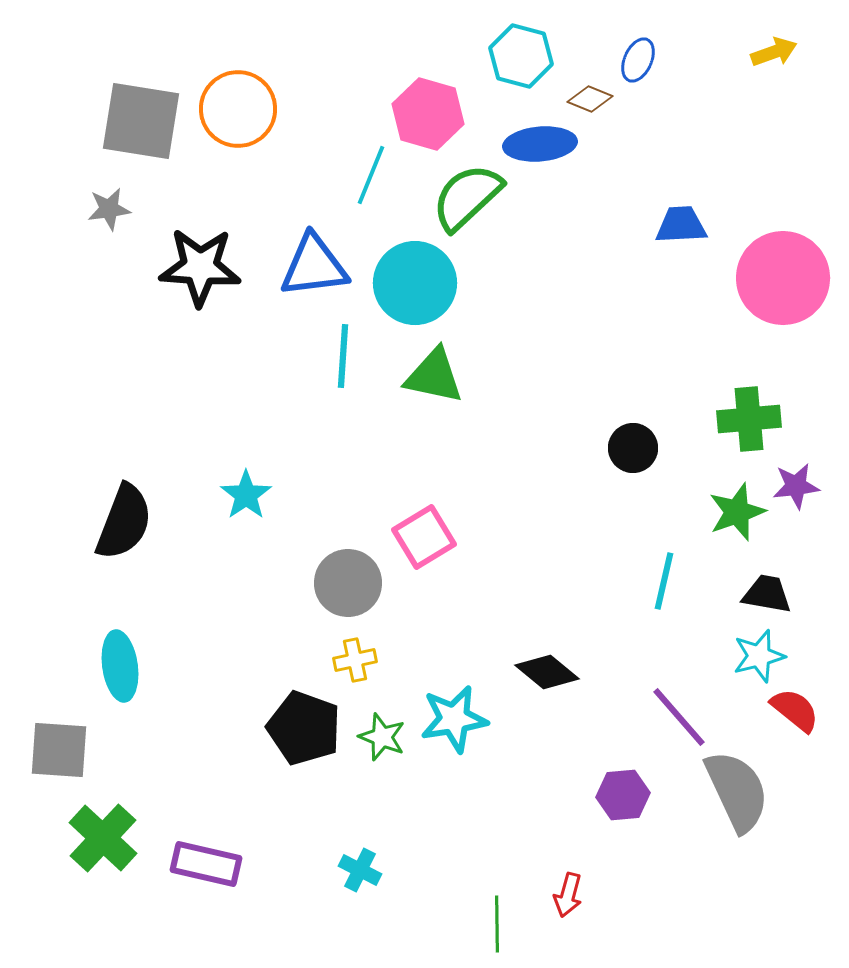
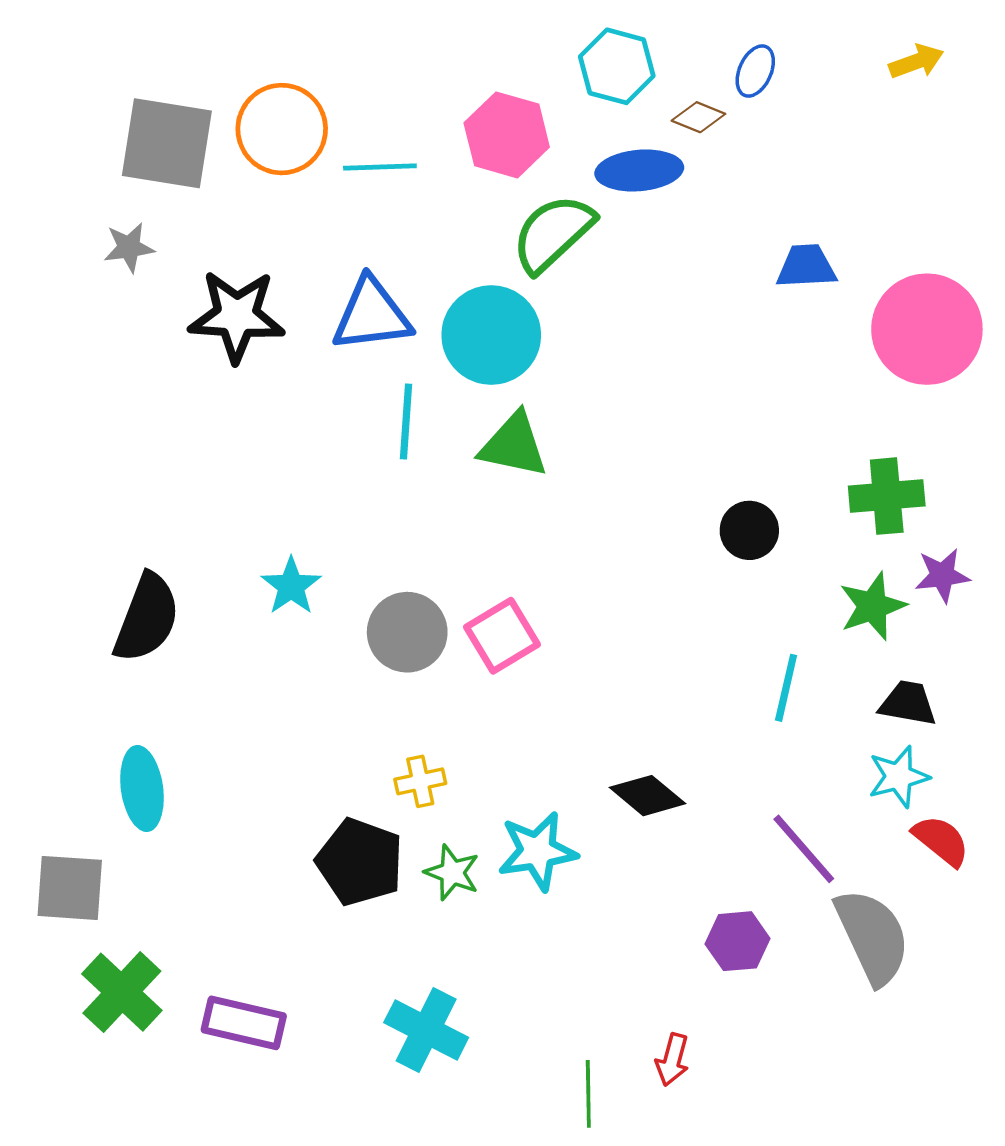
cyan line: (371, 175) -> (380, 167), moved, turned 66
gray circle: (348, 583) -> (407, 632), moved
cyan cross: (360, 870) -> (426, 1030), size x1.6

